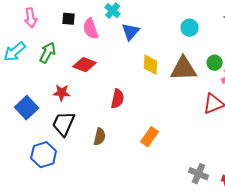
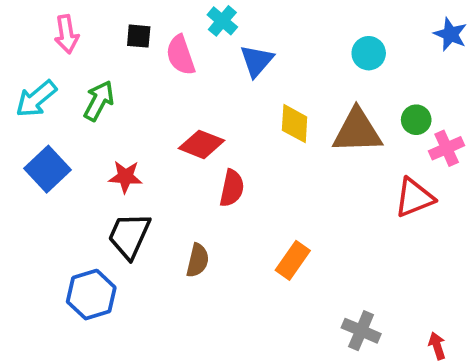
red diamond: (85, 65) -> (201, 144), moved
blue square: (27, 108) -> (48, 169), moved
gray cross: (199, 174) -> (361, 331), moved

